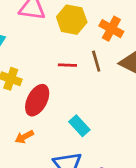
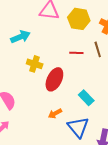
orange arrow: (24, 137) -> (55, 113), moved

